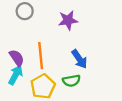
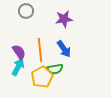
blue arrow: (79, 59) -> (64, 49), moved
green semicircle: (71, 81) -> (55, 69), moved

